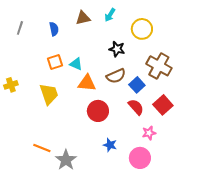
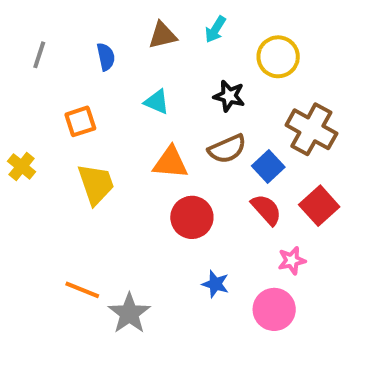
orange square: (55, 62) -> (80, 121), moved
cyan triangle: (76, 64) -> (157, 102), moved
yellow cross: (11, 85) -> (22, 166), turned -32

